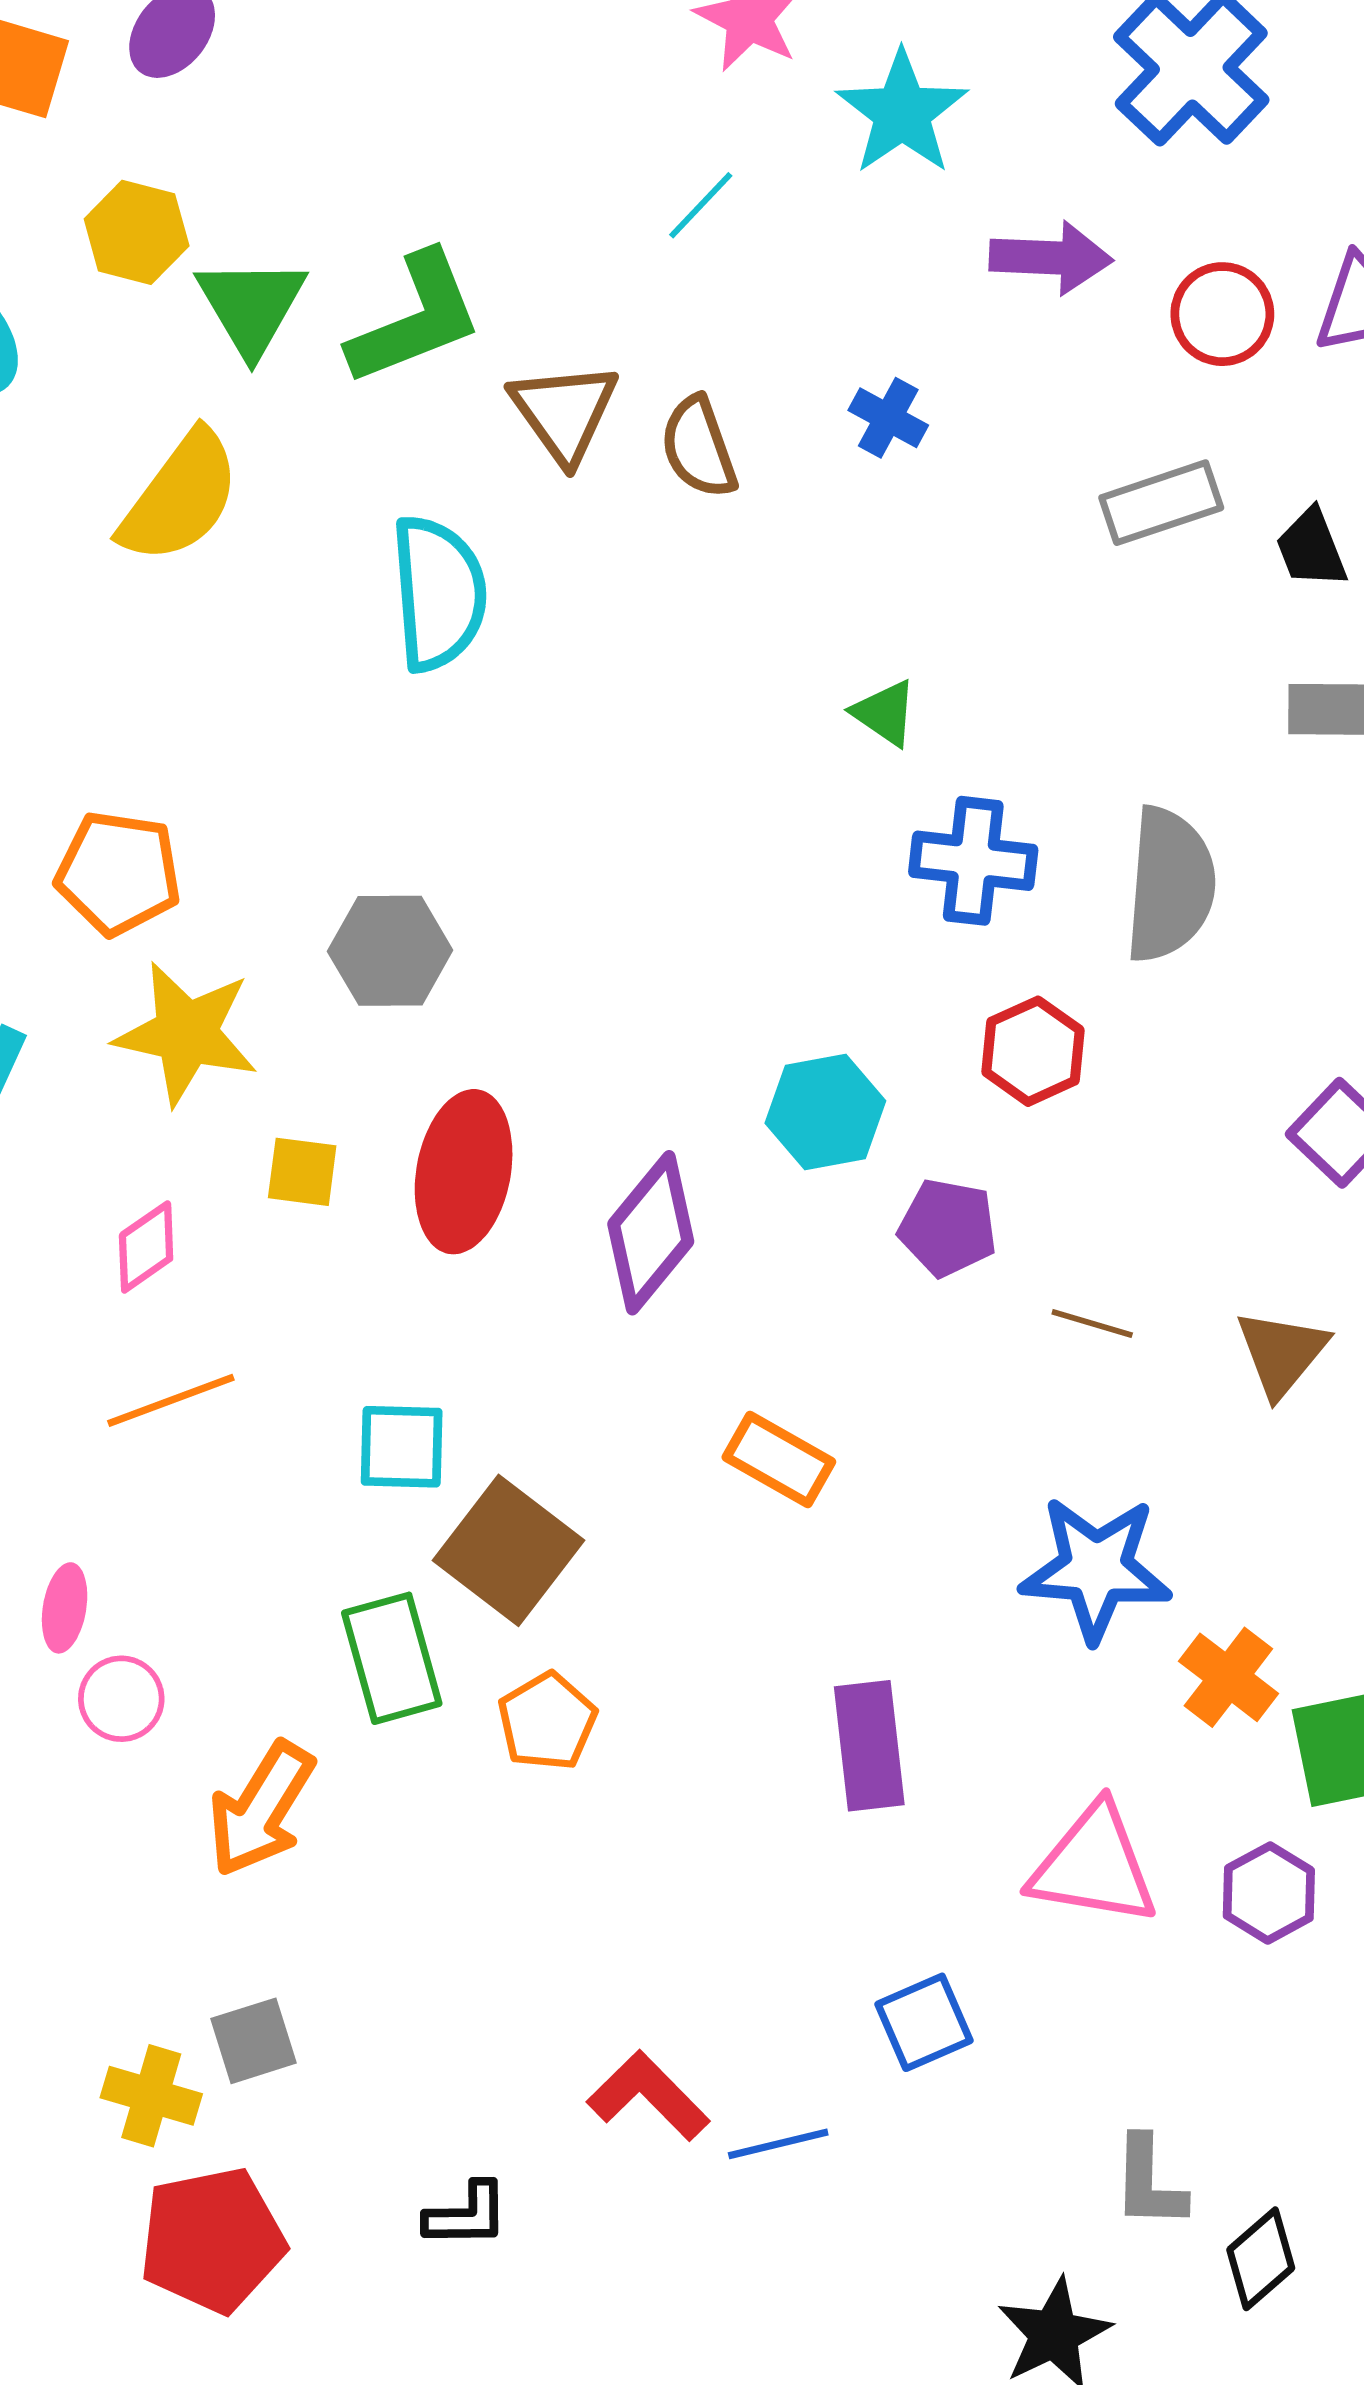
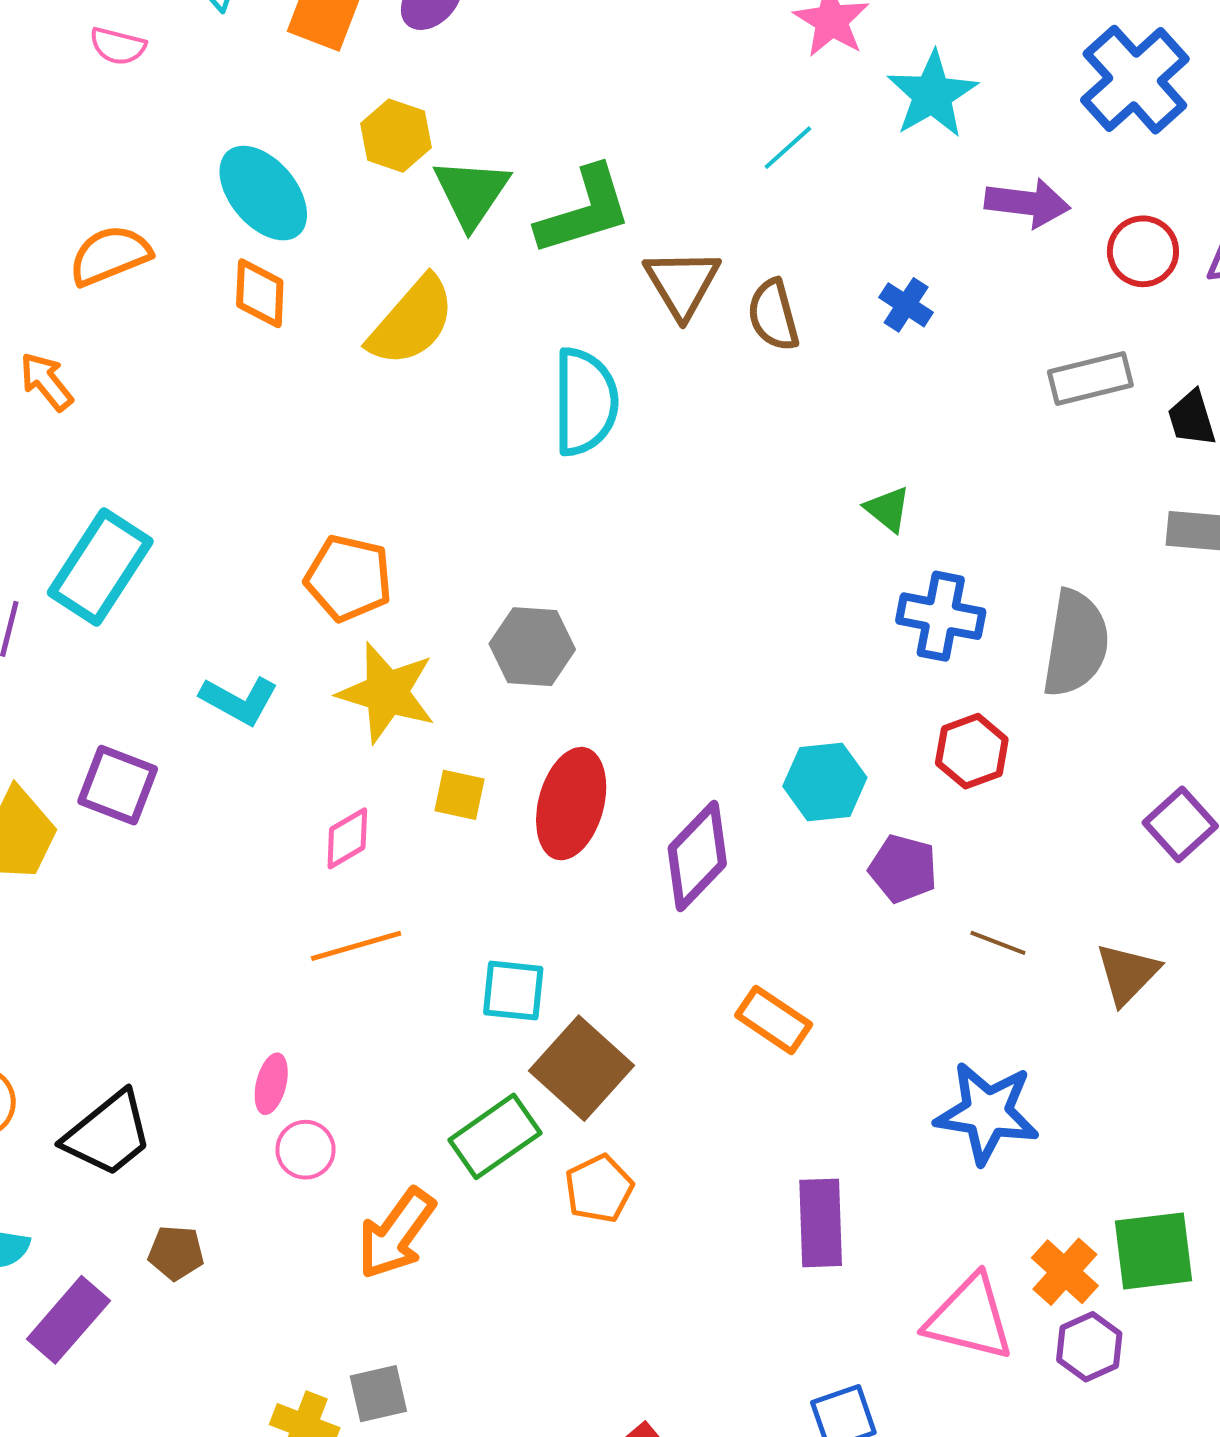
green rectangle: (392, 1658) -> (495, 1136), turned 66
orange cross: (1228, 1677) -> (1065, 1272), moved

